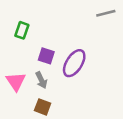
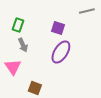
purple square: (46, 56) -> (58, 28), moved
gray arrow: (41, 80) -> (23, 45), moved

